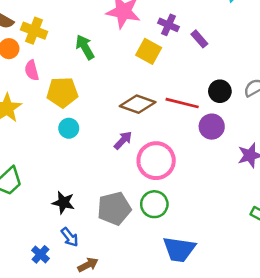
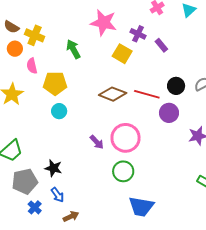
purple arrow: (123, 140) -> (97, 142), moved, turned 91
gray pentagon: (114, 209) -> (25, 181), moved

